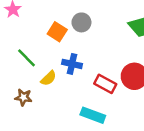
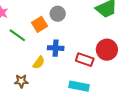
orange square: (57, 32) -> (39, 24), turned 35
green line: (27, 58) -> (17, 35), moved

